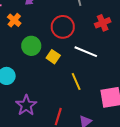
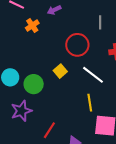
green circle: (31, 46) -> (34, 84), moved
yellow line: (76, 81) -> (90, 103), moved

